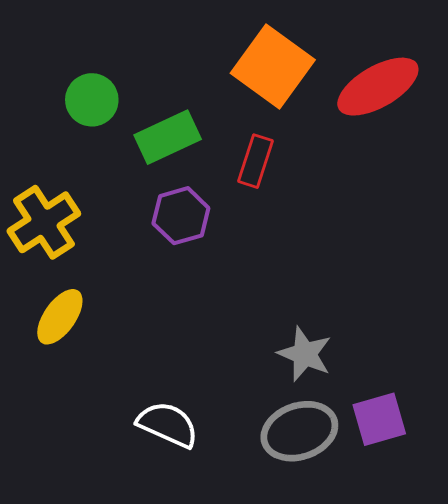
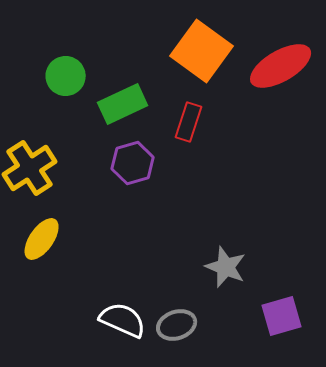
gray ellipse: (299, 431) -> (177, 325), moved, size x0.7

